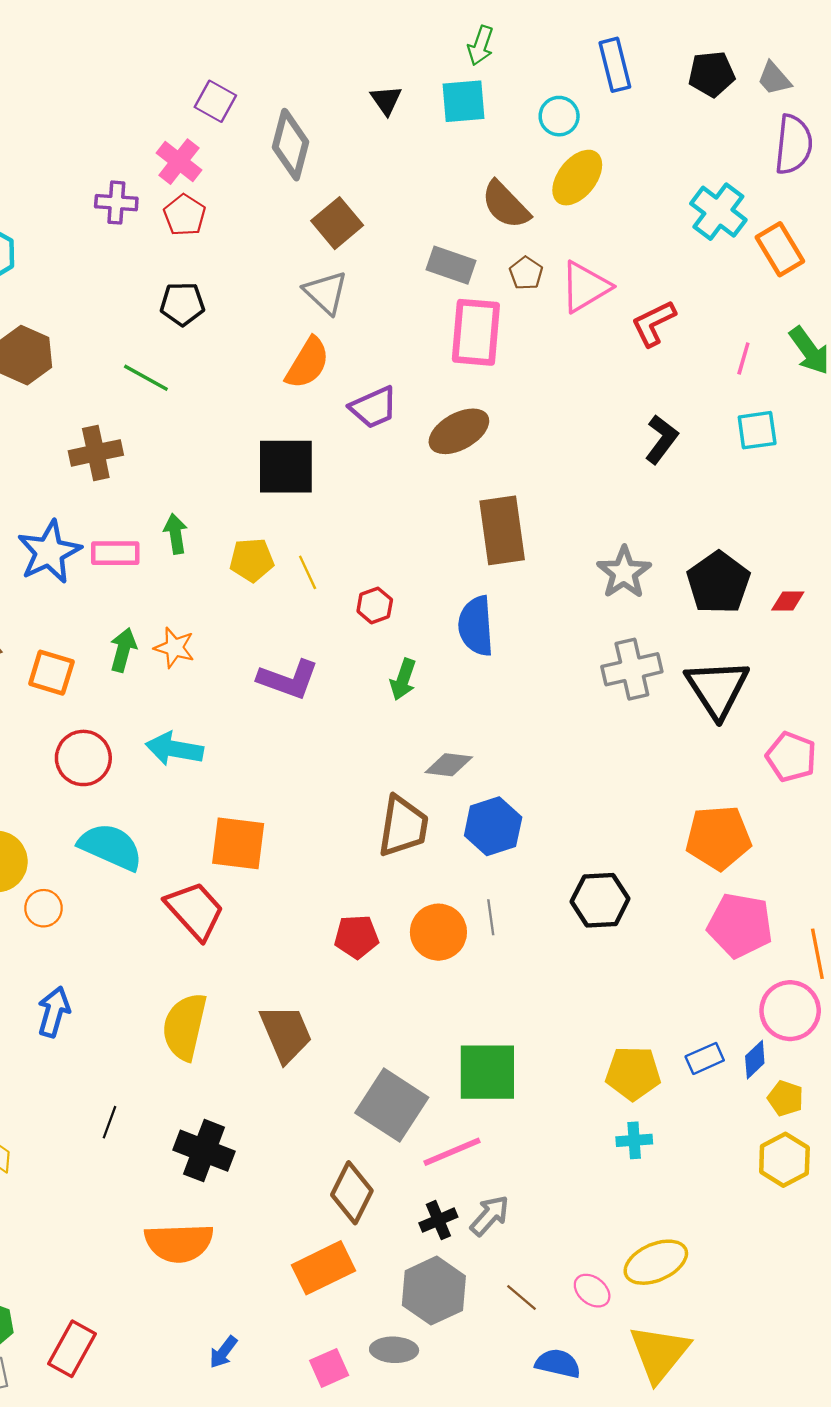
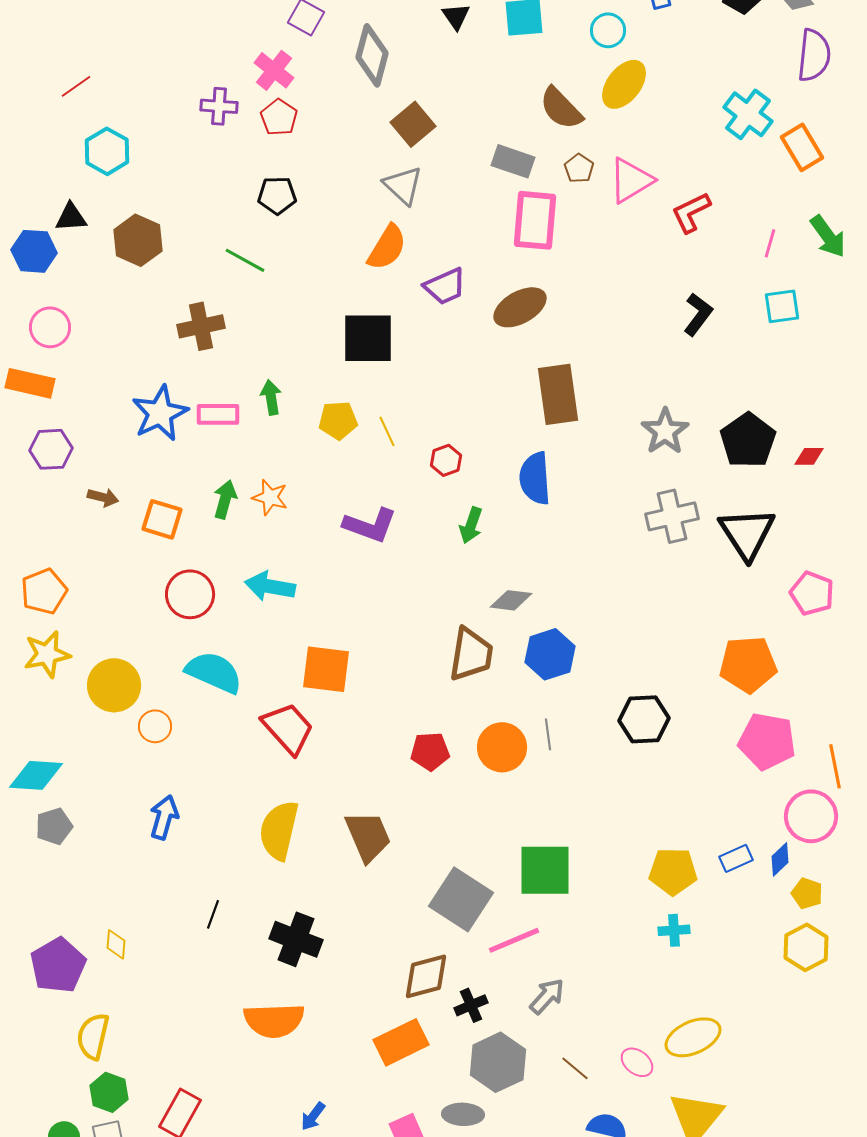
brown diamond: (352, 1193) -> (426, 976), turned 48
black cross: (438, 1220) -> (471, 1005), moved

